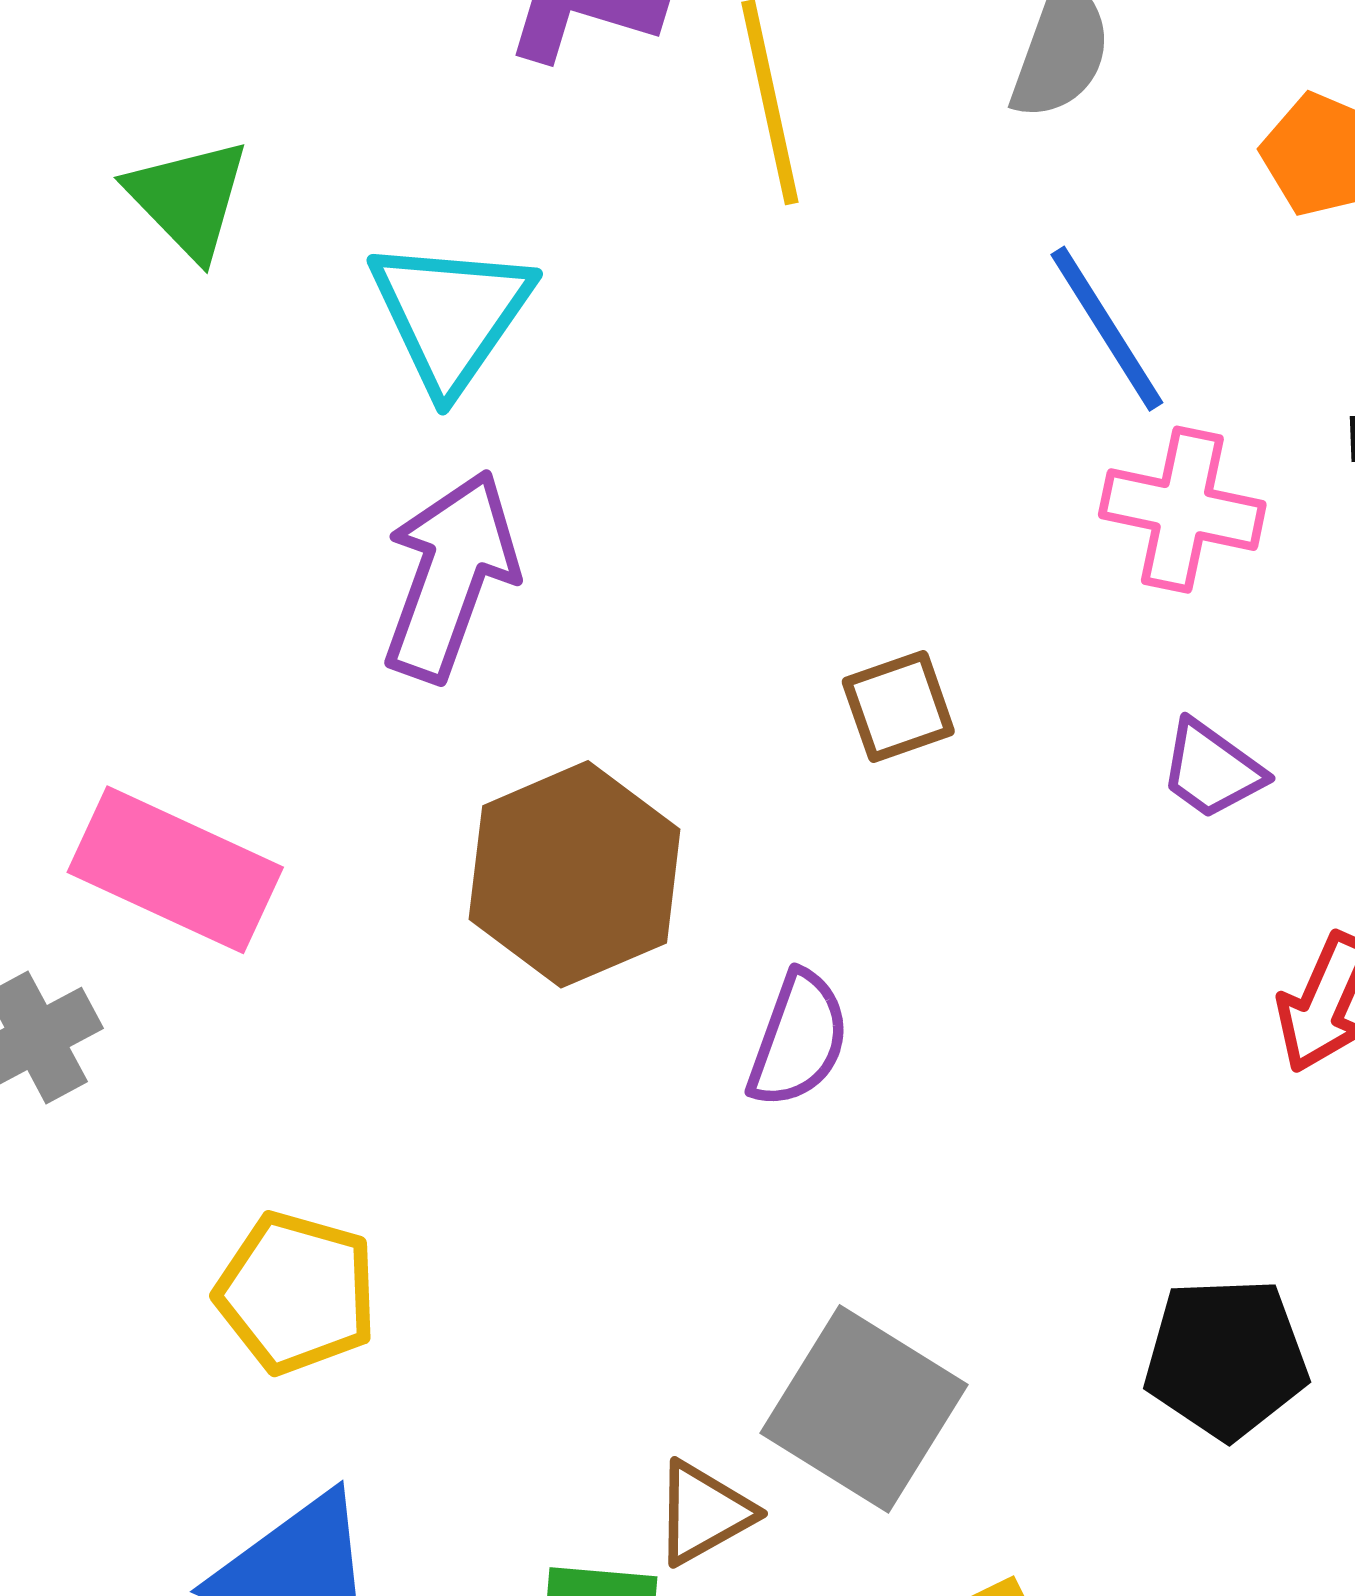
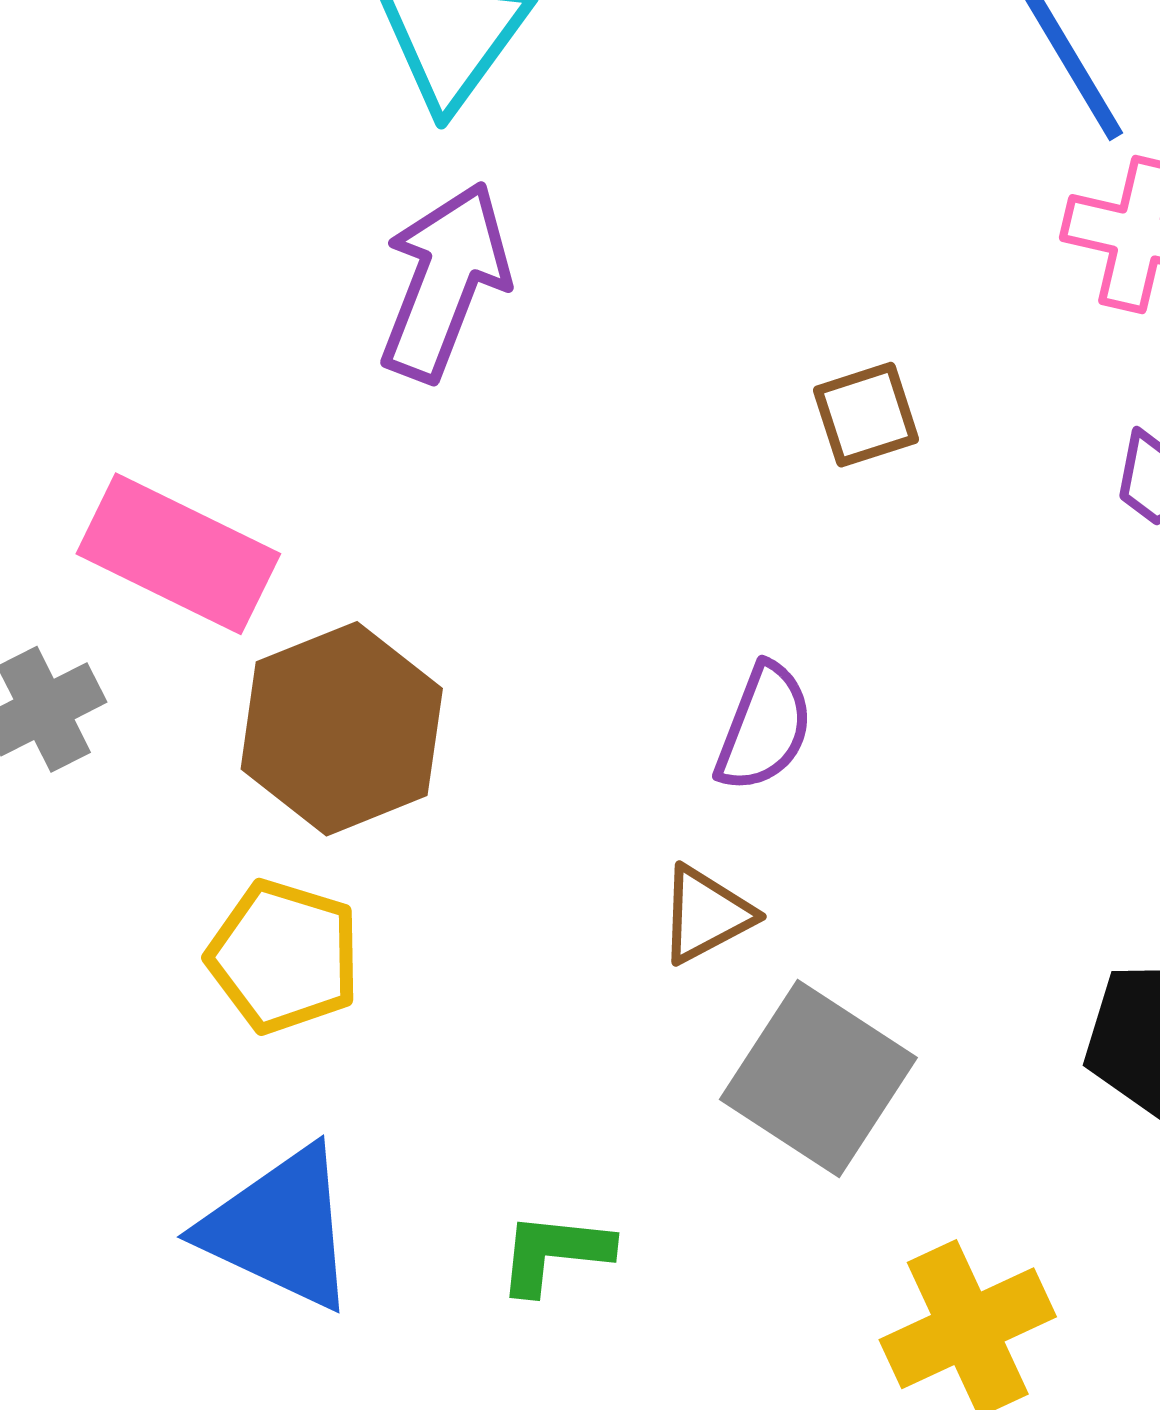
brown hexagon: (575, 874) -> (342, 729), moved
brown triangle: (704, 1513) -> (706, 915), moved

